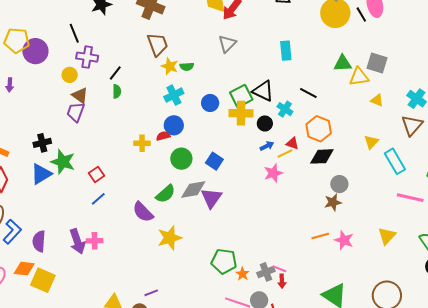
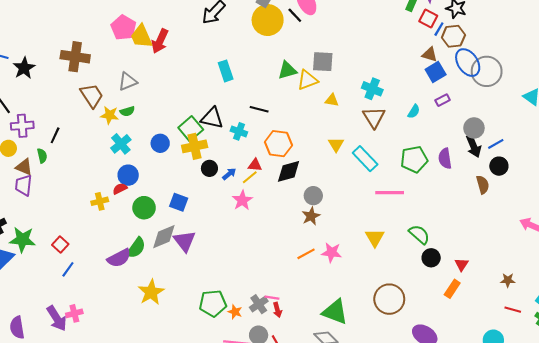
gray triangle: (227, 44) -> (128, 81), moved, turned 36
green semicircle: (117, 91) -> (42, 156), moved
black circle: (265, 123) -> (209, 168), moved
purple semicircle: (143, 212) -> (119, 258), moved, turned -60

